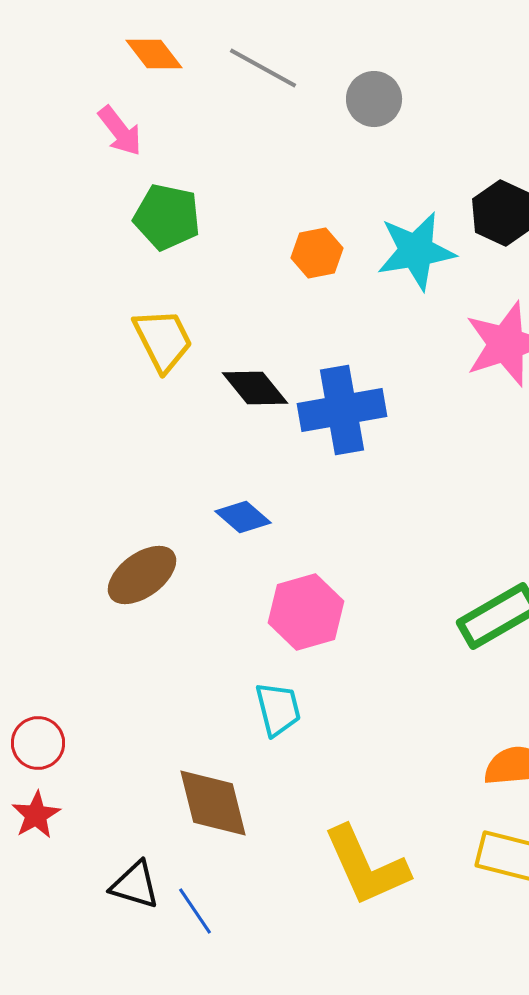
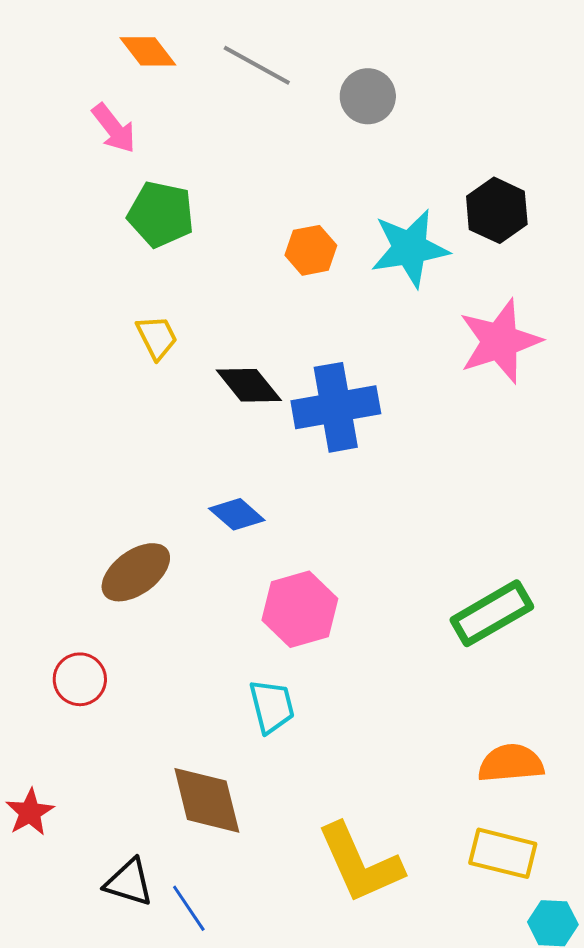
yellow trapezoid: (163, 340) -> (157, 337), size x0.7
red circle: (38, 743) -> (80, 679), moved

